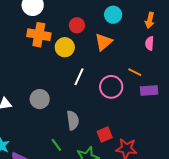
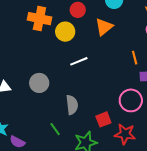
orange line: (135, 72) -> (135, 58), turned 48
white line: (79, 77) -> (79, 61), turned 42
pink circle: (111, 87) -> (131, 100), moved

